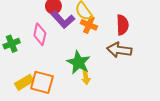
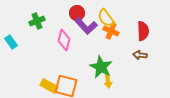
green cross: (12, 44) -> (37, 21), moved
brown arrow: (119, 50) -> (140, 55), size x0.6
yellow rectangle: (24, 82) -> (49, 86), turned 60

